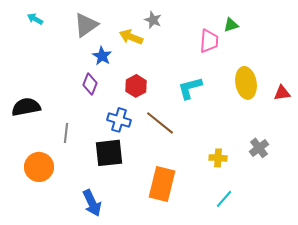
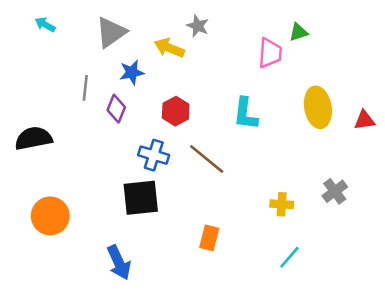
blue star: (102, 56) -> (132, 72), turned 30
cyan L-shape: (190, 88) -> (246, 114), turned -68
gray line: (66, 133) -> (85, 88), moved
orange rectangle: (162, 184) -> (209, 238), size x0.6

